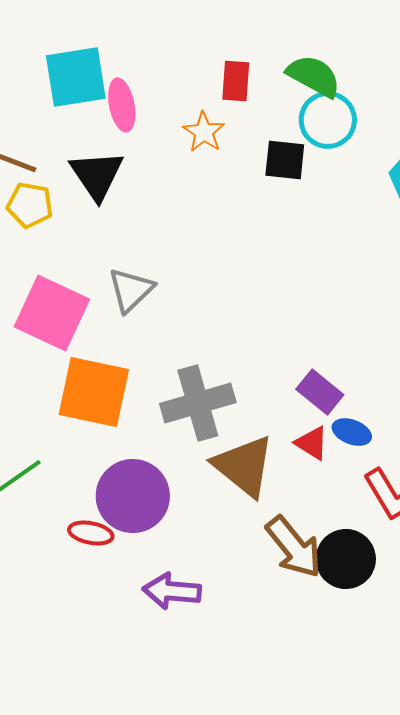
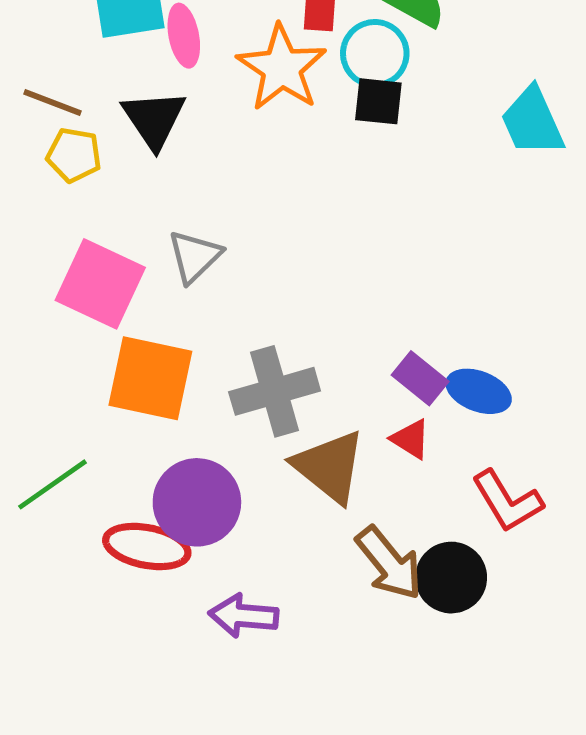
cyan circle: (328, 120) -> (375, 54), moved
orange star: (204, 132) -> (282, 68), size x1.8
blue ellipse: (352, 432) -> (479, 391), moved, size x1.4
red ellipse: (91, 533) -> (147, 547), size x1.6

